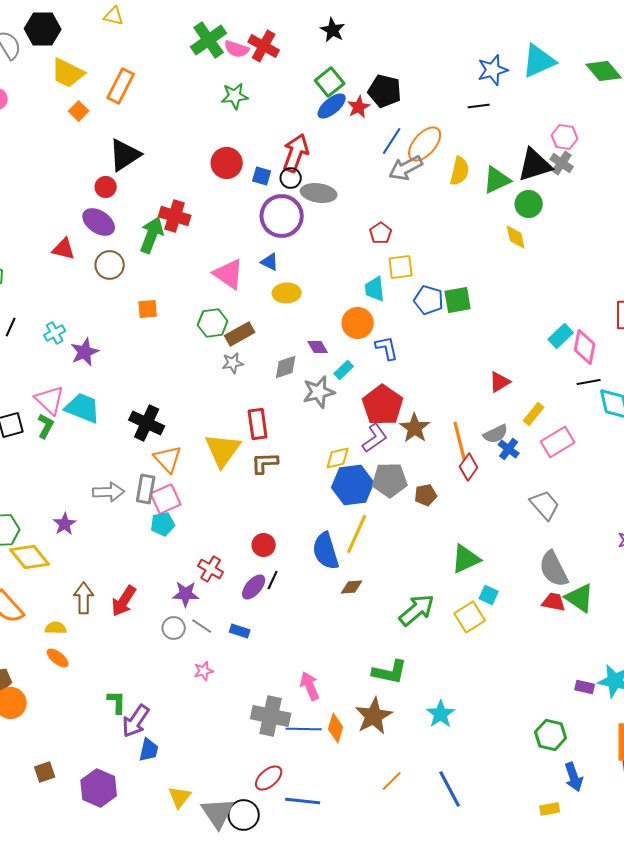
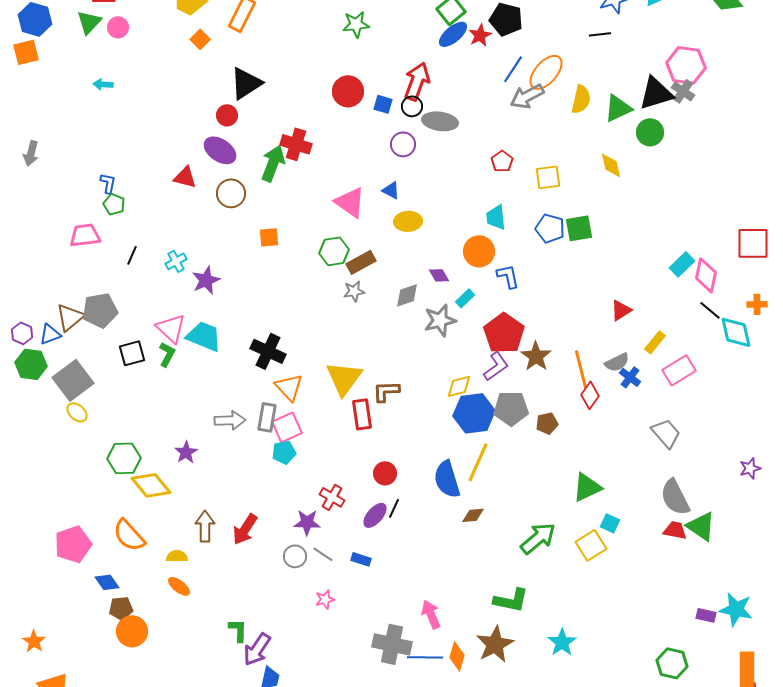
pink hexagon: (565, 137) -> (686, 65), size x1.5
purple circle: (282, 216) -> (403, 144), size x0.6
yellow diamond: (516, 237) -> (611, 165), moved
yellow square: (401, 267) -> (548, 177), moved
black line: (589, 382) -> (710, 310), turned 50
red rectangle: (258, 424) -> (362, 414), moved

